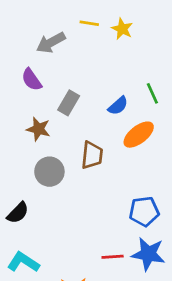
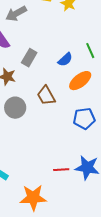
brown trapezoid: (92, 155) -> (46, 96), turned 145
blue pentagon: (144, 211) -> (84, 119), moved

